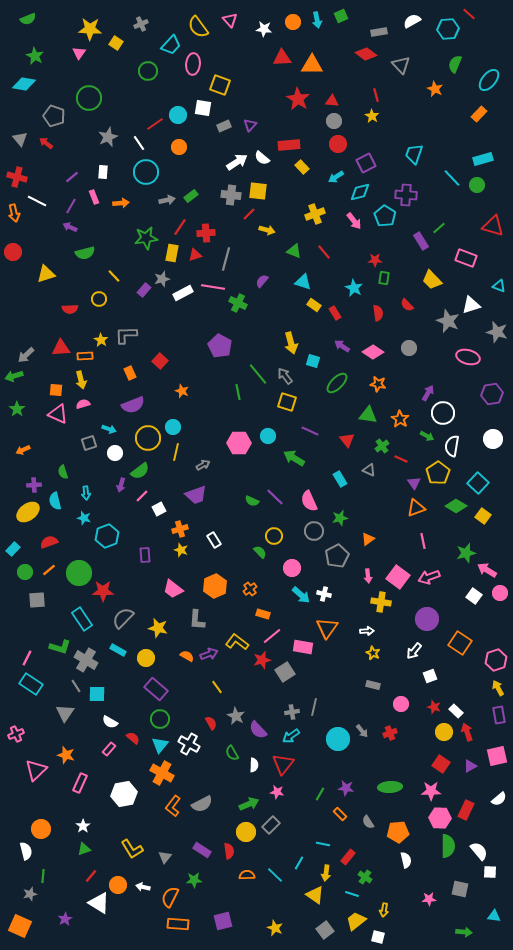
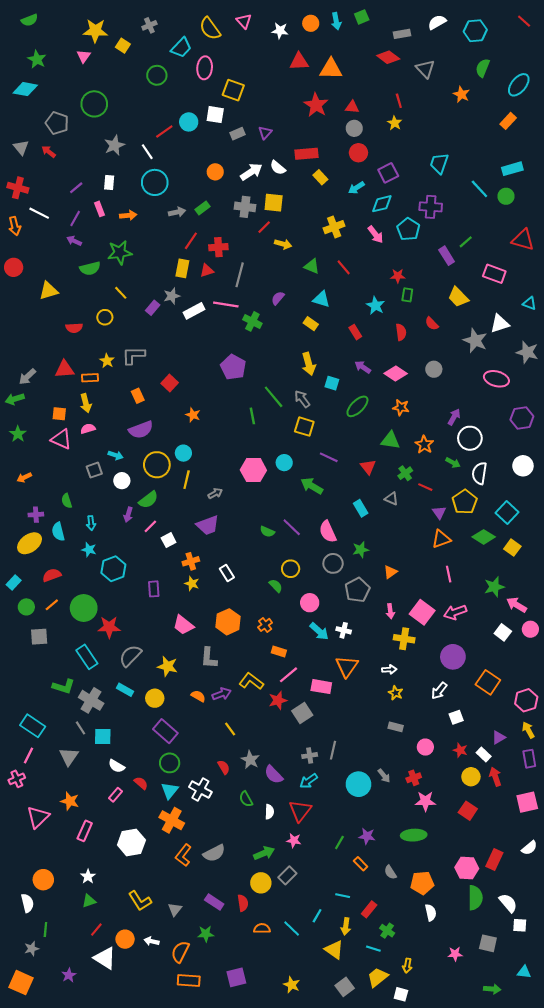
red line: (469, 14) -> (524, 21), moved
orange circle: (179, 147) -> (215, 172), moved
green star: (146, 238) -> (120, 252), moved
yellow rectangle: (314, 305) -> (311, 324), moved
pink line: (27, 658) -> (28, 756), moved
purple triangle: (470, 766) -> (499, 737), moved
pink star: (431, 791) -> (425, 801), moved

